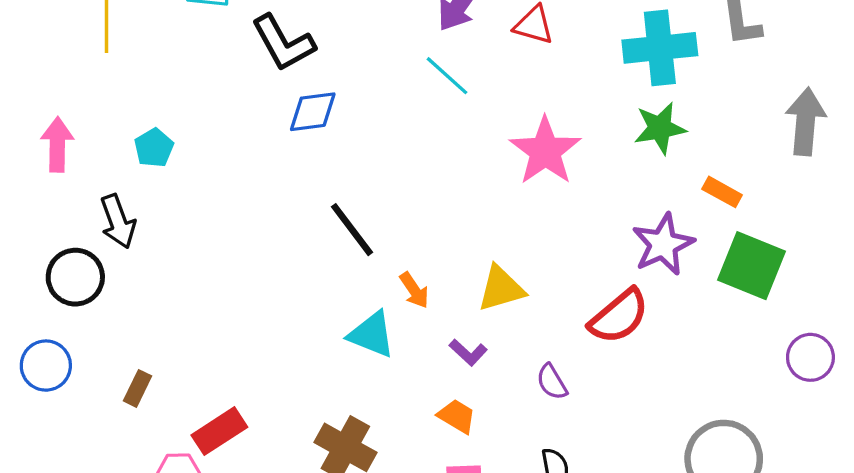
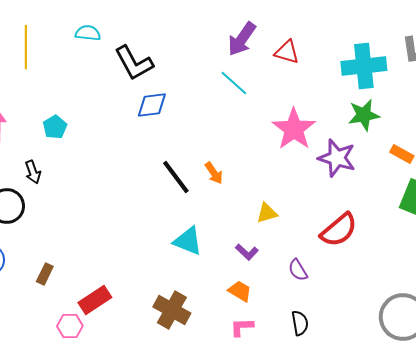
black arrow: (118, 221) -> (33, 172), size x0.7
purple star: (663, 244) -> (337, 158), moved, turned -30
yellow triangle: (501, 289) -> (267, 213), size x0.7
orange arrow: (414, 290) -> (214, 173), moved

